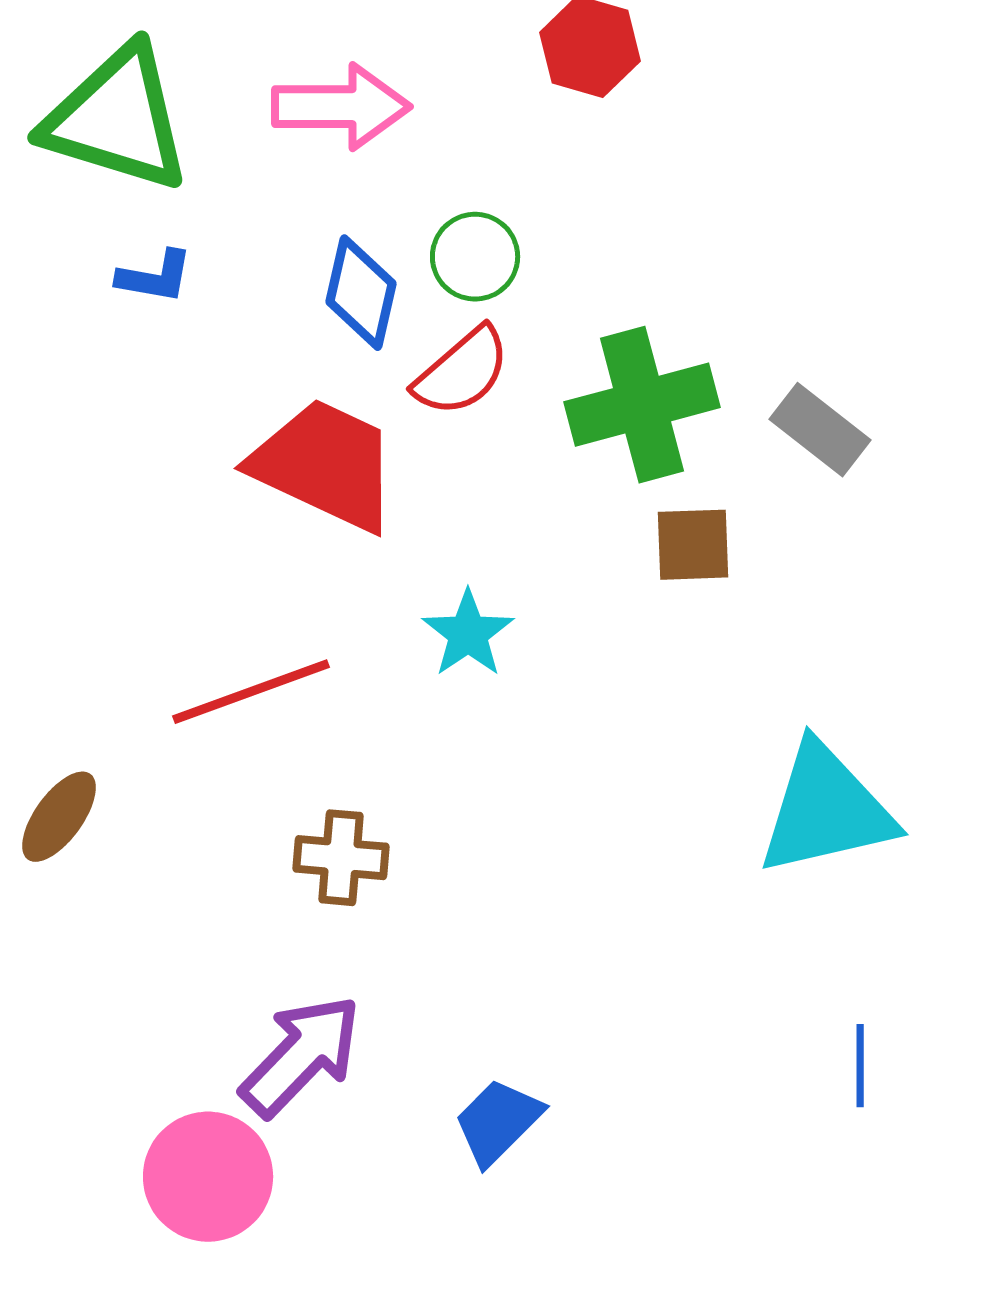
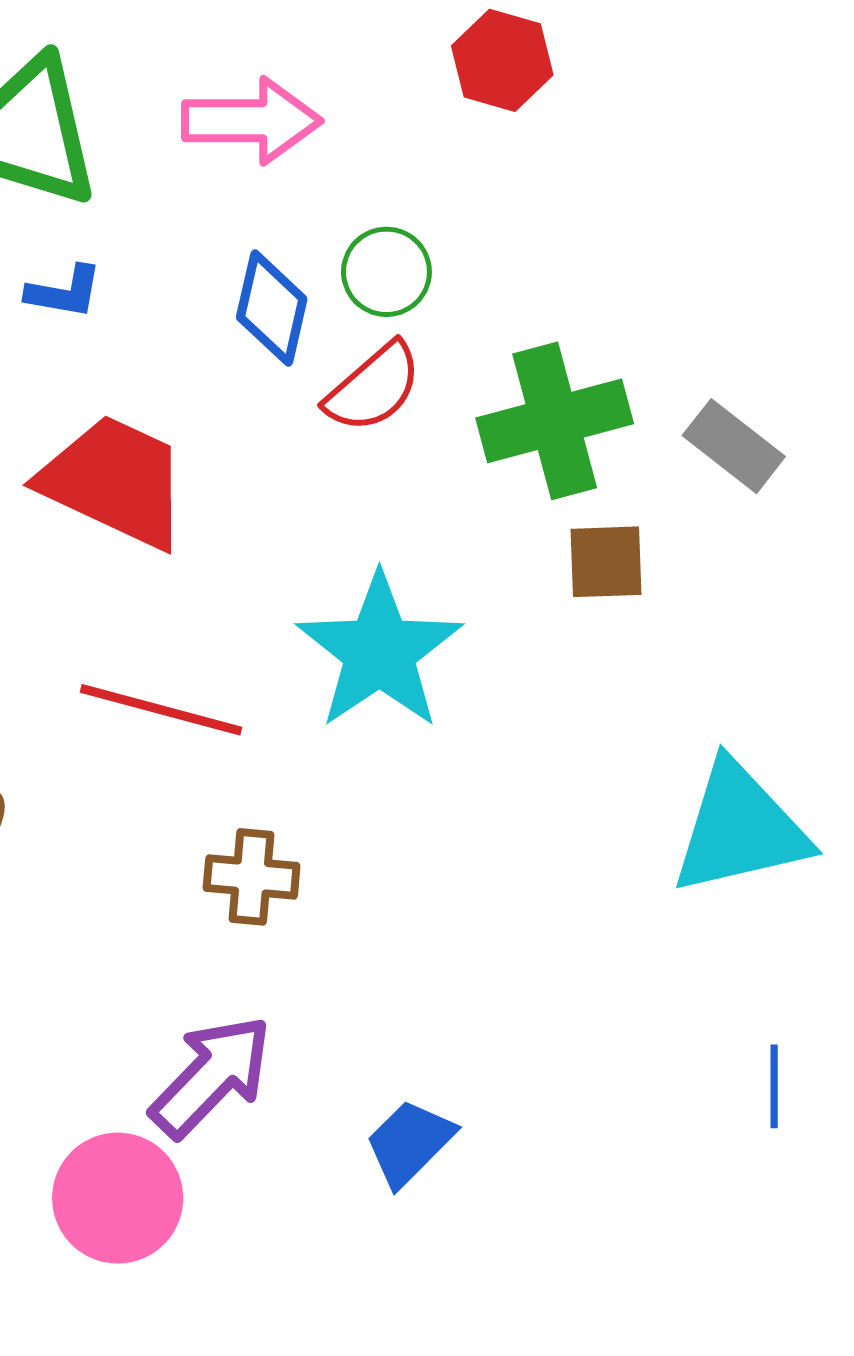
red trapezoid: (325, 465) -> (115, 481), moved
cyan star: (468, 634) -> (379, 651), size x1.8
red line: (251, 692) -> (161, 710), turned 35

